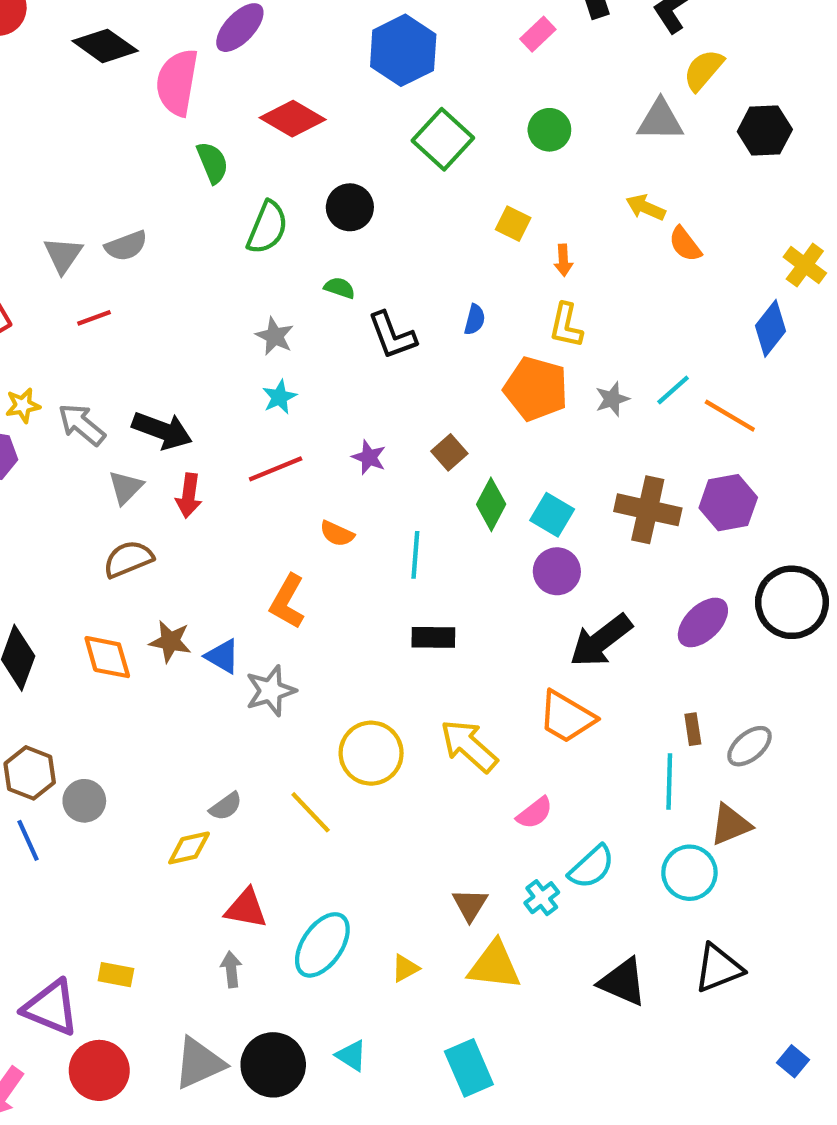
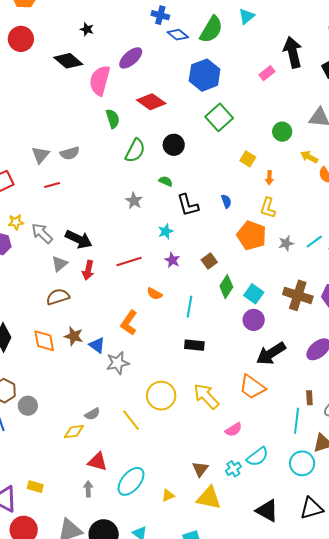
green circle: (549, 130) -> (282, 132), moved
blue semicircle: (475, 320) -> (226, 201), turned -40
cyan star: (279, 397) -> (166, 231), moved

